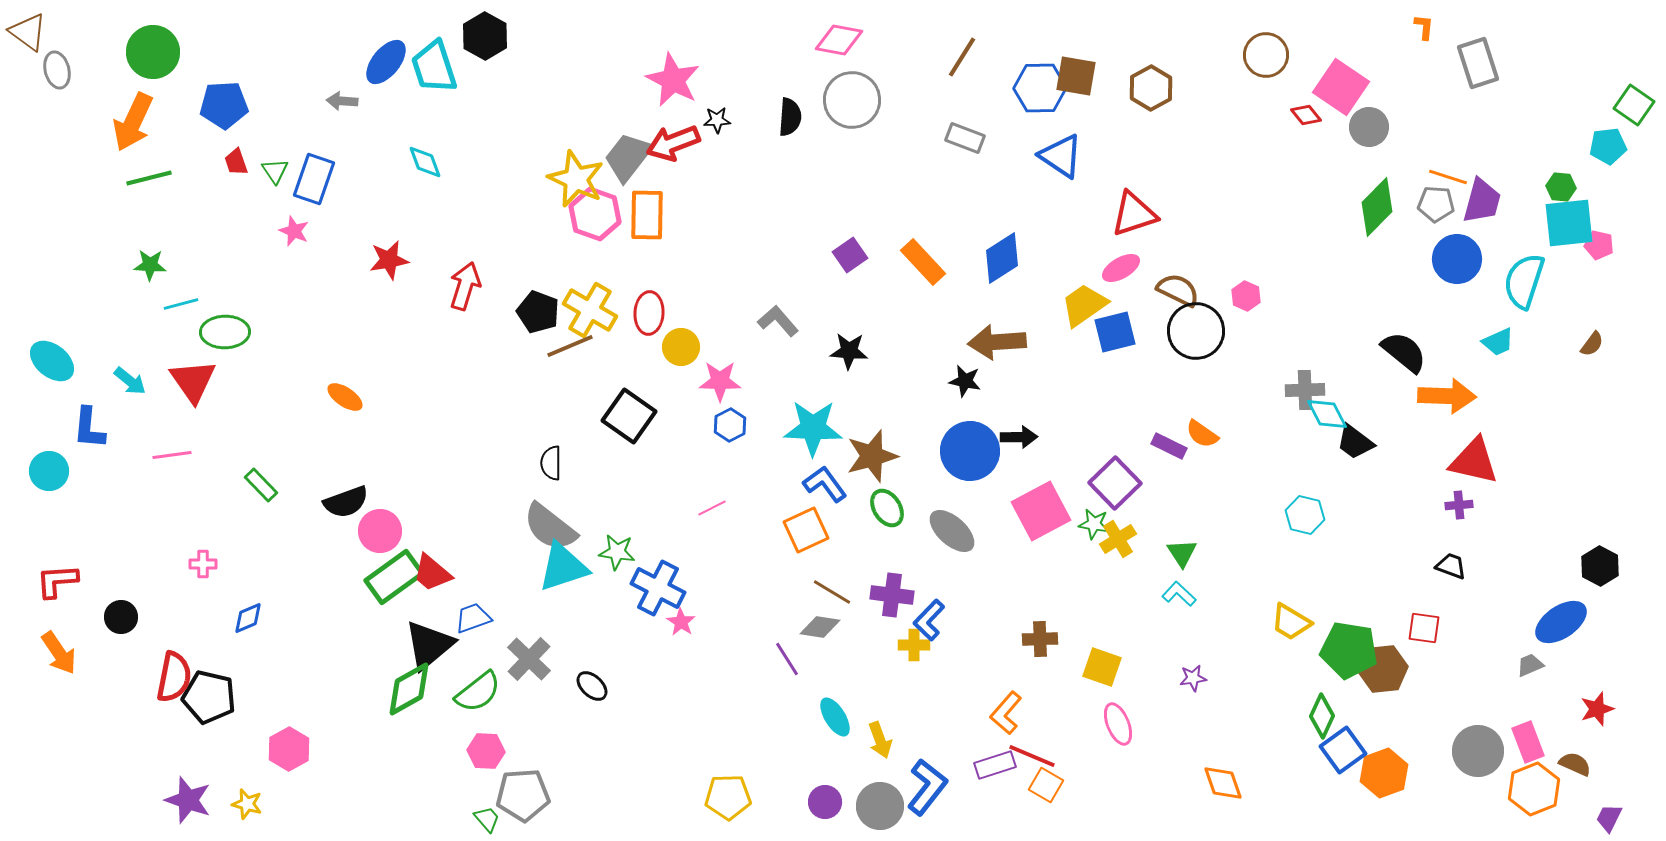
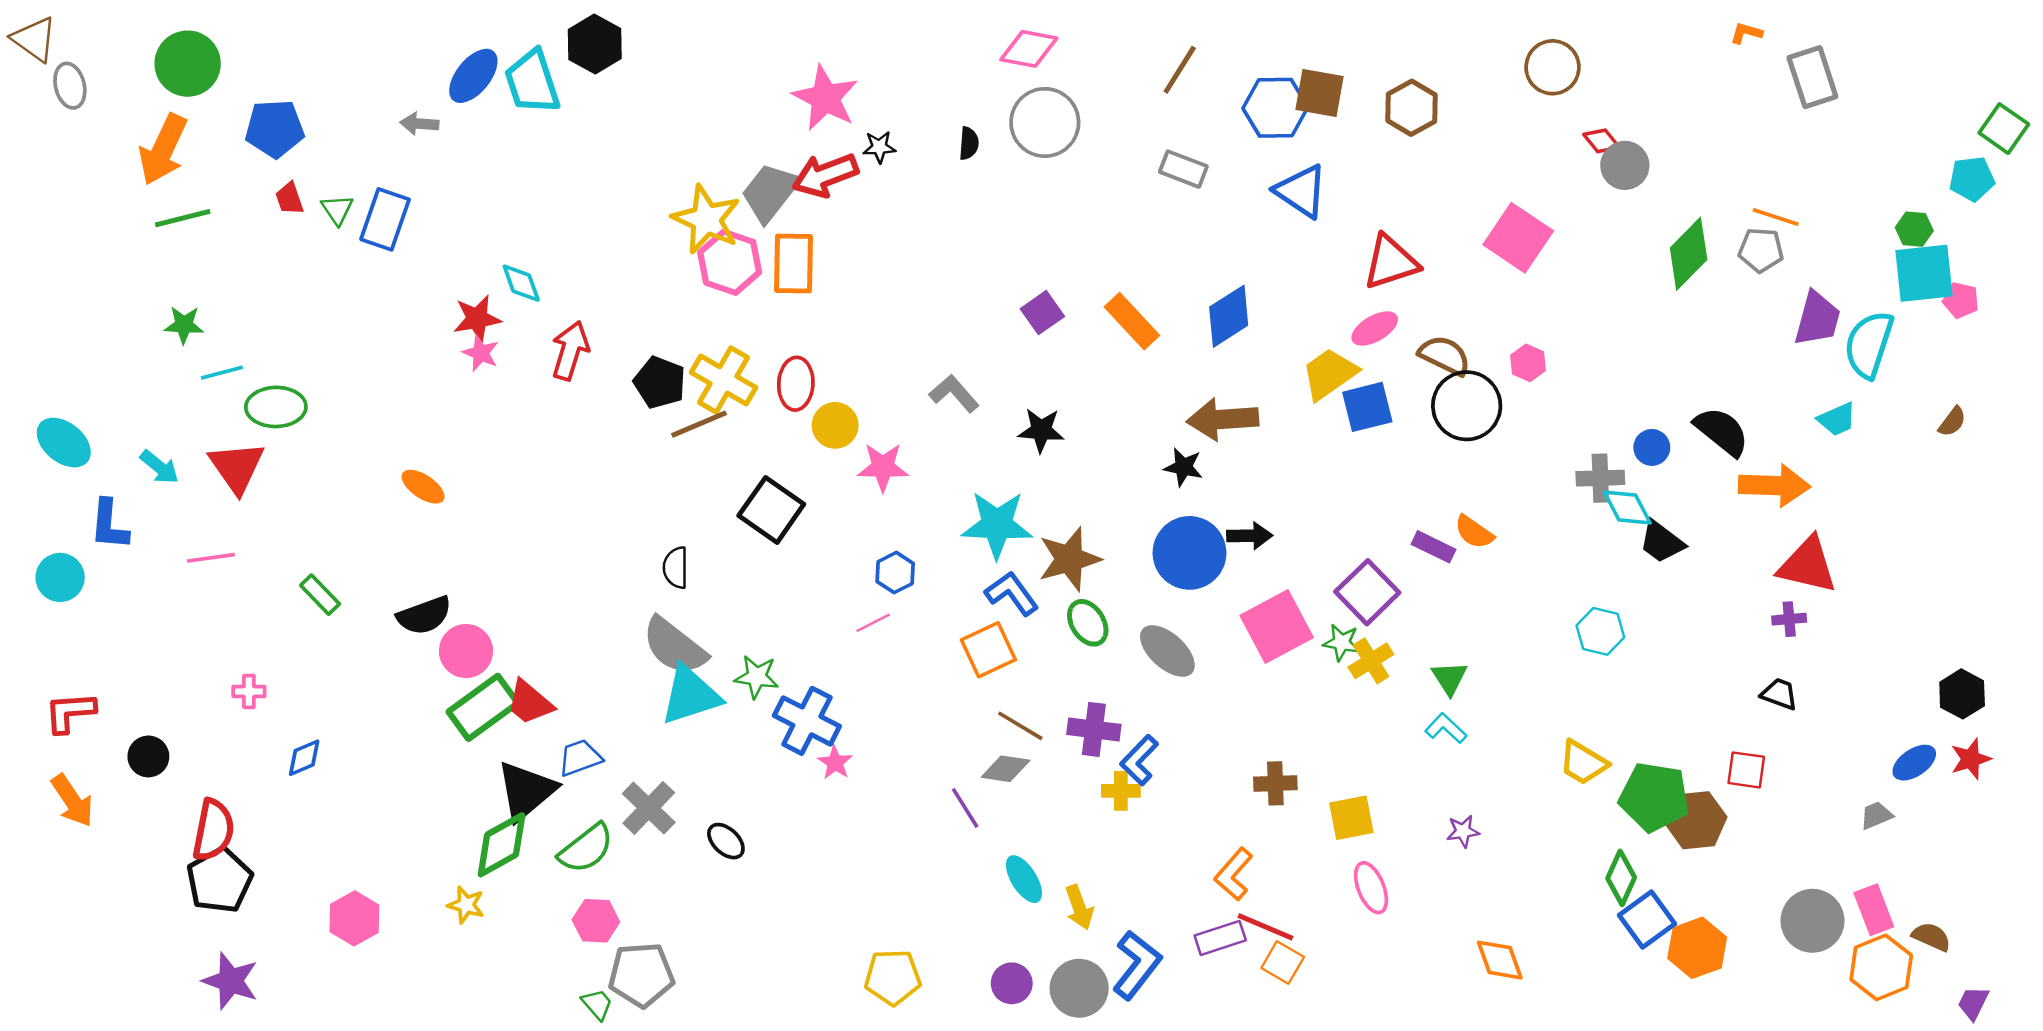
orange L-shape: (1424, 27) -> (1746, 33), turned -80
pink square: (1341, 87) -> (1518, 238), moved
black semicircle: (790, 117) -> (969, 143), size x0.7
gray circle: (1369, 127) -> (1625, 165), moved
cyan diamond: (425, 162) -> (521, 283), moved
purple trapezoid: (1482, 201) -> (1817, 319), moved
pink star: (294, 231) -> (481, 353), moved
blue circle: (1457, 259) -> (1652, 447), moved, size x0.6
blue hexagon: (730, 425) -> (895, 573), moved
blue ellipse: (1561, 622) -> (1914, 763), size x0.7
yellow square: (1102, 667) -> (1351, 818), turned -30
black pentagon: (209, 697) -> (219, 880), moved, turned 30
red star: (1597, 709) -> (1971, 759), moved
yellow star: (247, 804) -> (466, 905), moved

